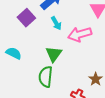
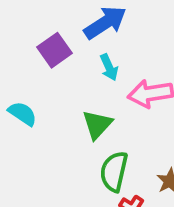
green semicircle: (46, 77) -> (114, 172), moved

